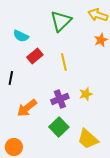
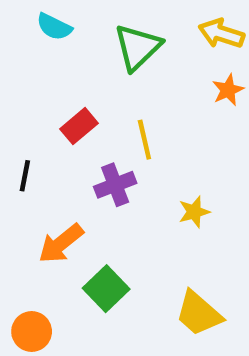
cyan semicircle: (21, 36) -> (54, 27), moved
purple cross: (60, 99) -> (115, 185), moved
green square: (59, 127) -> (106, 289), moved

